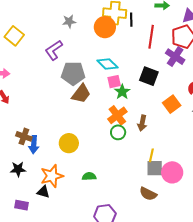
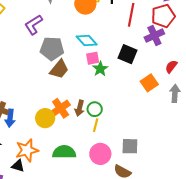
purple cross: (175, 57) -> (154, 36), turned 30
orange cross: (117, 115) -> (61, 108), moved
brown arrow: (142, 123) -> (80, 108), moved
yellow line: (151, 155) -> (96, 125), moved
pink circle: (172, 172) -> (100, 154), moved
green semicircle: (89, 176) -> (64, 152), size x1.6

